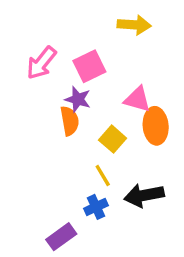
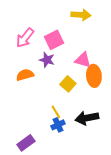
orange semicircle: (70, 121) -> (25, 75), moved, turned -96
yellow line: (103, 175) -> (56, 112), moved
purple rectangle: (61, 237) -> (26, 143), moved

